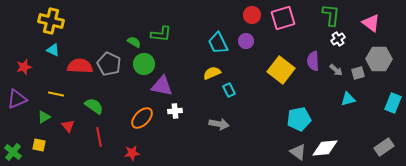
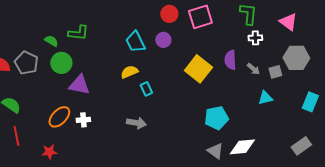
white cross: (338, 39) -> (255, 38), turned 32
white cross: (175, 111) -> (83, 120), moved

